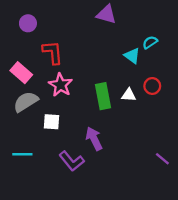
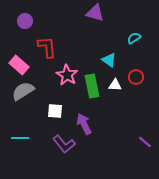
cyan triangle: (132, 56) -> (109, 60), moved
pink star: (60, 85) -> (67, 75), moved
white square: (51, 122) -> (55, 111), moved

